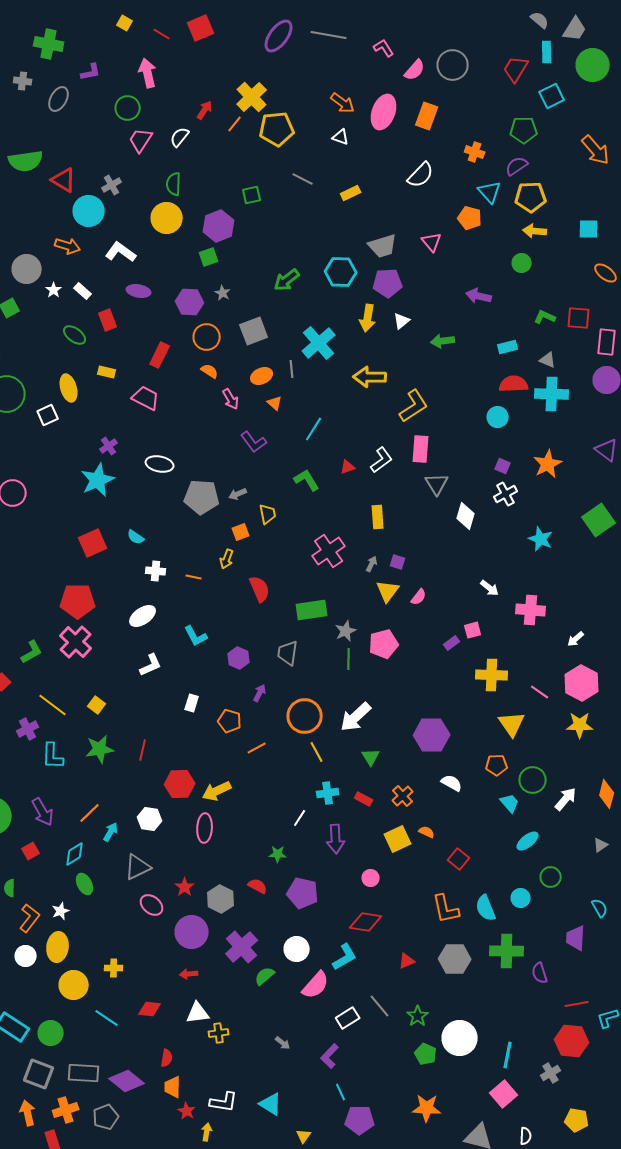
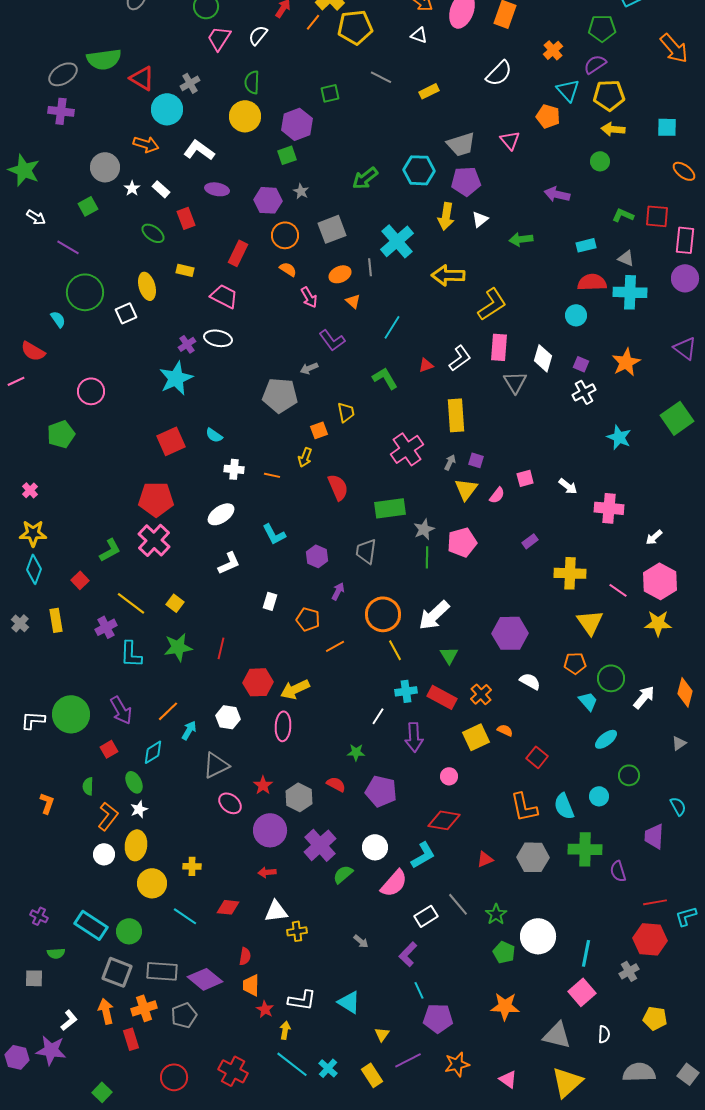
orange cross: (475, 152) -> (553, 50), turned 30
white ellipse: (160, 464) -> (218, 338), moved
gray arrow: (238, 494) -> (309, 368), moved
white diamond: (466, 516) -> (543, 358), moved
yellow rectangle: (378, 517) -> (456, 415), size x1.4
pink square: (473, 630) -> (525, 478), moved
red rectangle: (364, 799) -> (442, 697), size x1.6
green ellipse: (85, 884) -> (134, 782), moved

